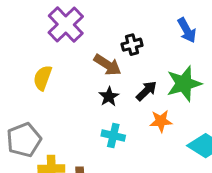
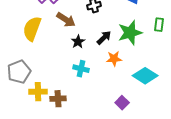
brown arrow: (107, 65) -> (66, 20), moved
yellow semicircle: (43, 78) -> (32, 29), size x1.4

